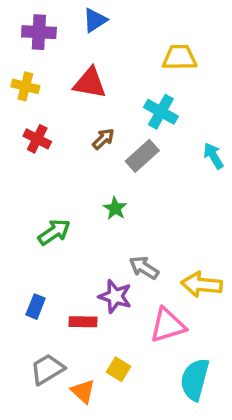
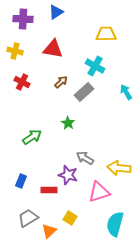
orange triangle: (83, 391) -> (49, 231), turned 35

